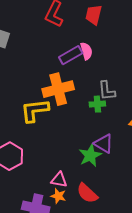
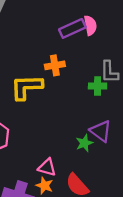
orange cross: (58, 89) -> (55, 65), size x0.6
green star: (90, 155) -> (84, 143), size x0.7

